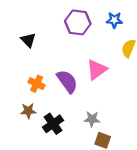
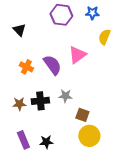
brown star: (28, 111) -> (19, 104), moved
gray star: (92, 119) -> (65, 96), moved
black cross: (53, 124) -> (40, 101), turned 30

